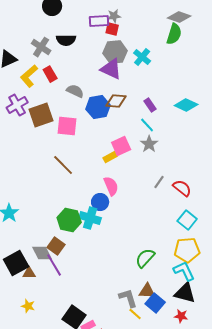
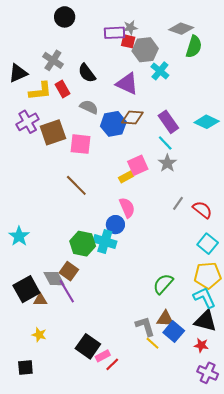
gray diamond: (179, 17) -> (181, 29), moved
black semicircle: (66, 40) -> (87, 73), moved, turned 54
gray hexagon: (115, 52) -> (145, 50), moved
yellow L-shape: (29, 76) -> (40, 91), turned -145
purple rectangle: (150, 105) -> (168, 122), size x1.5

